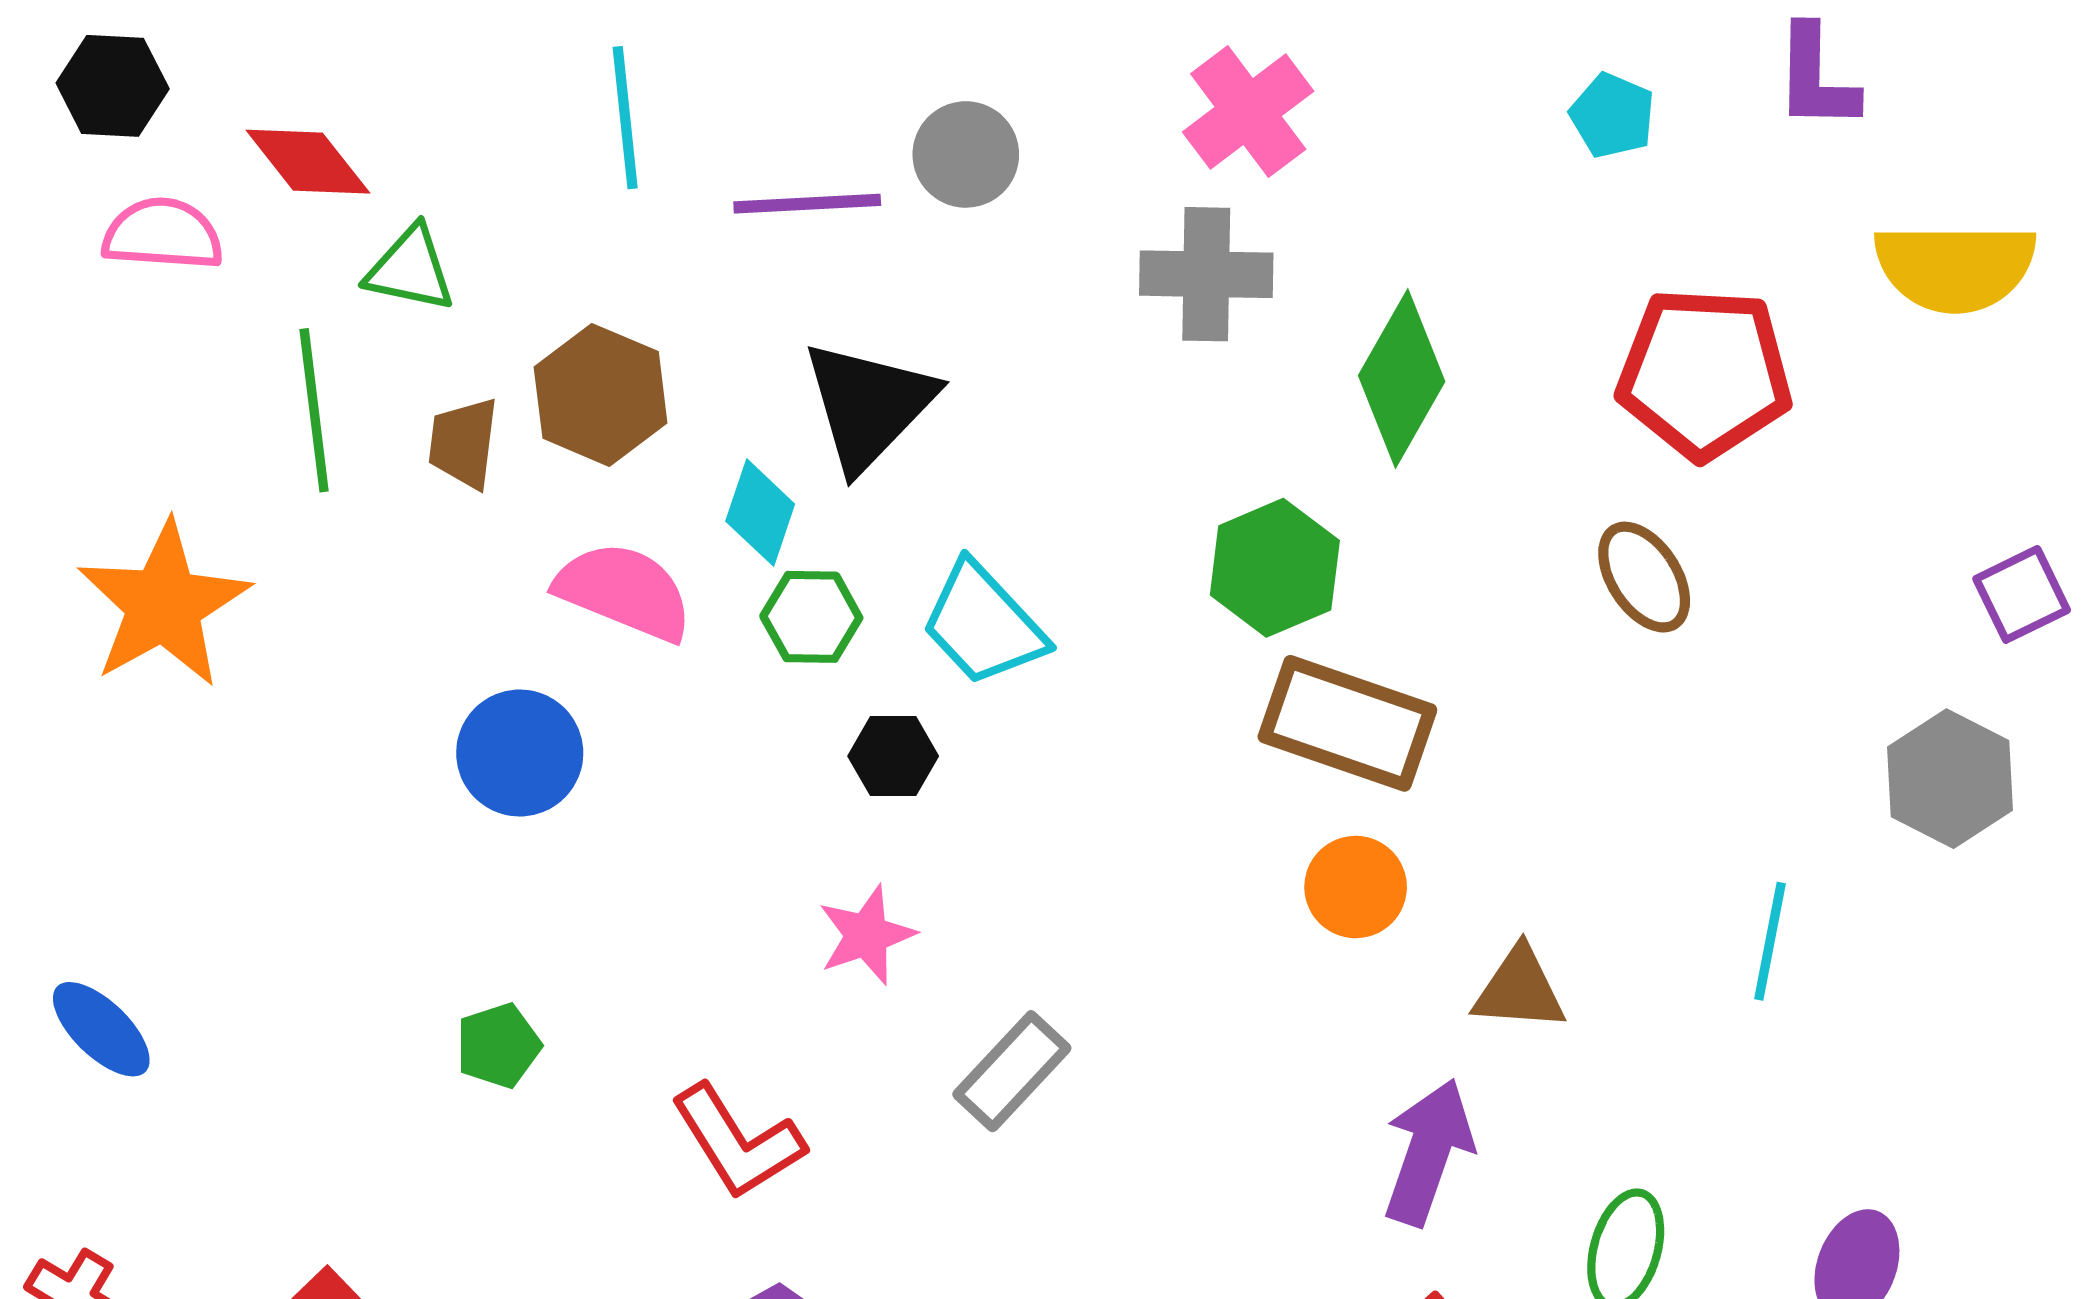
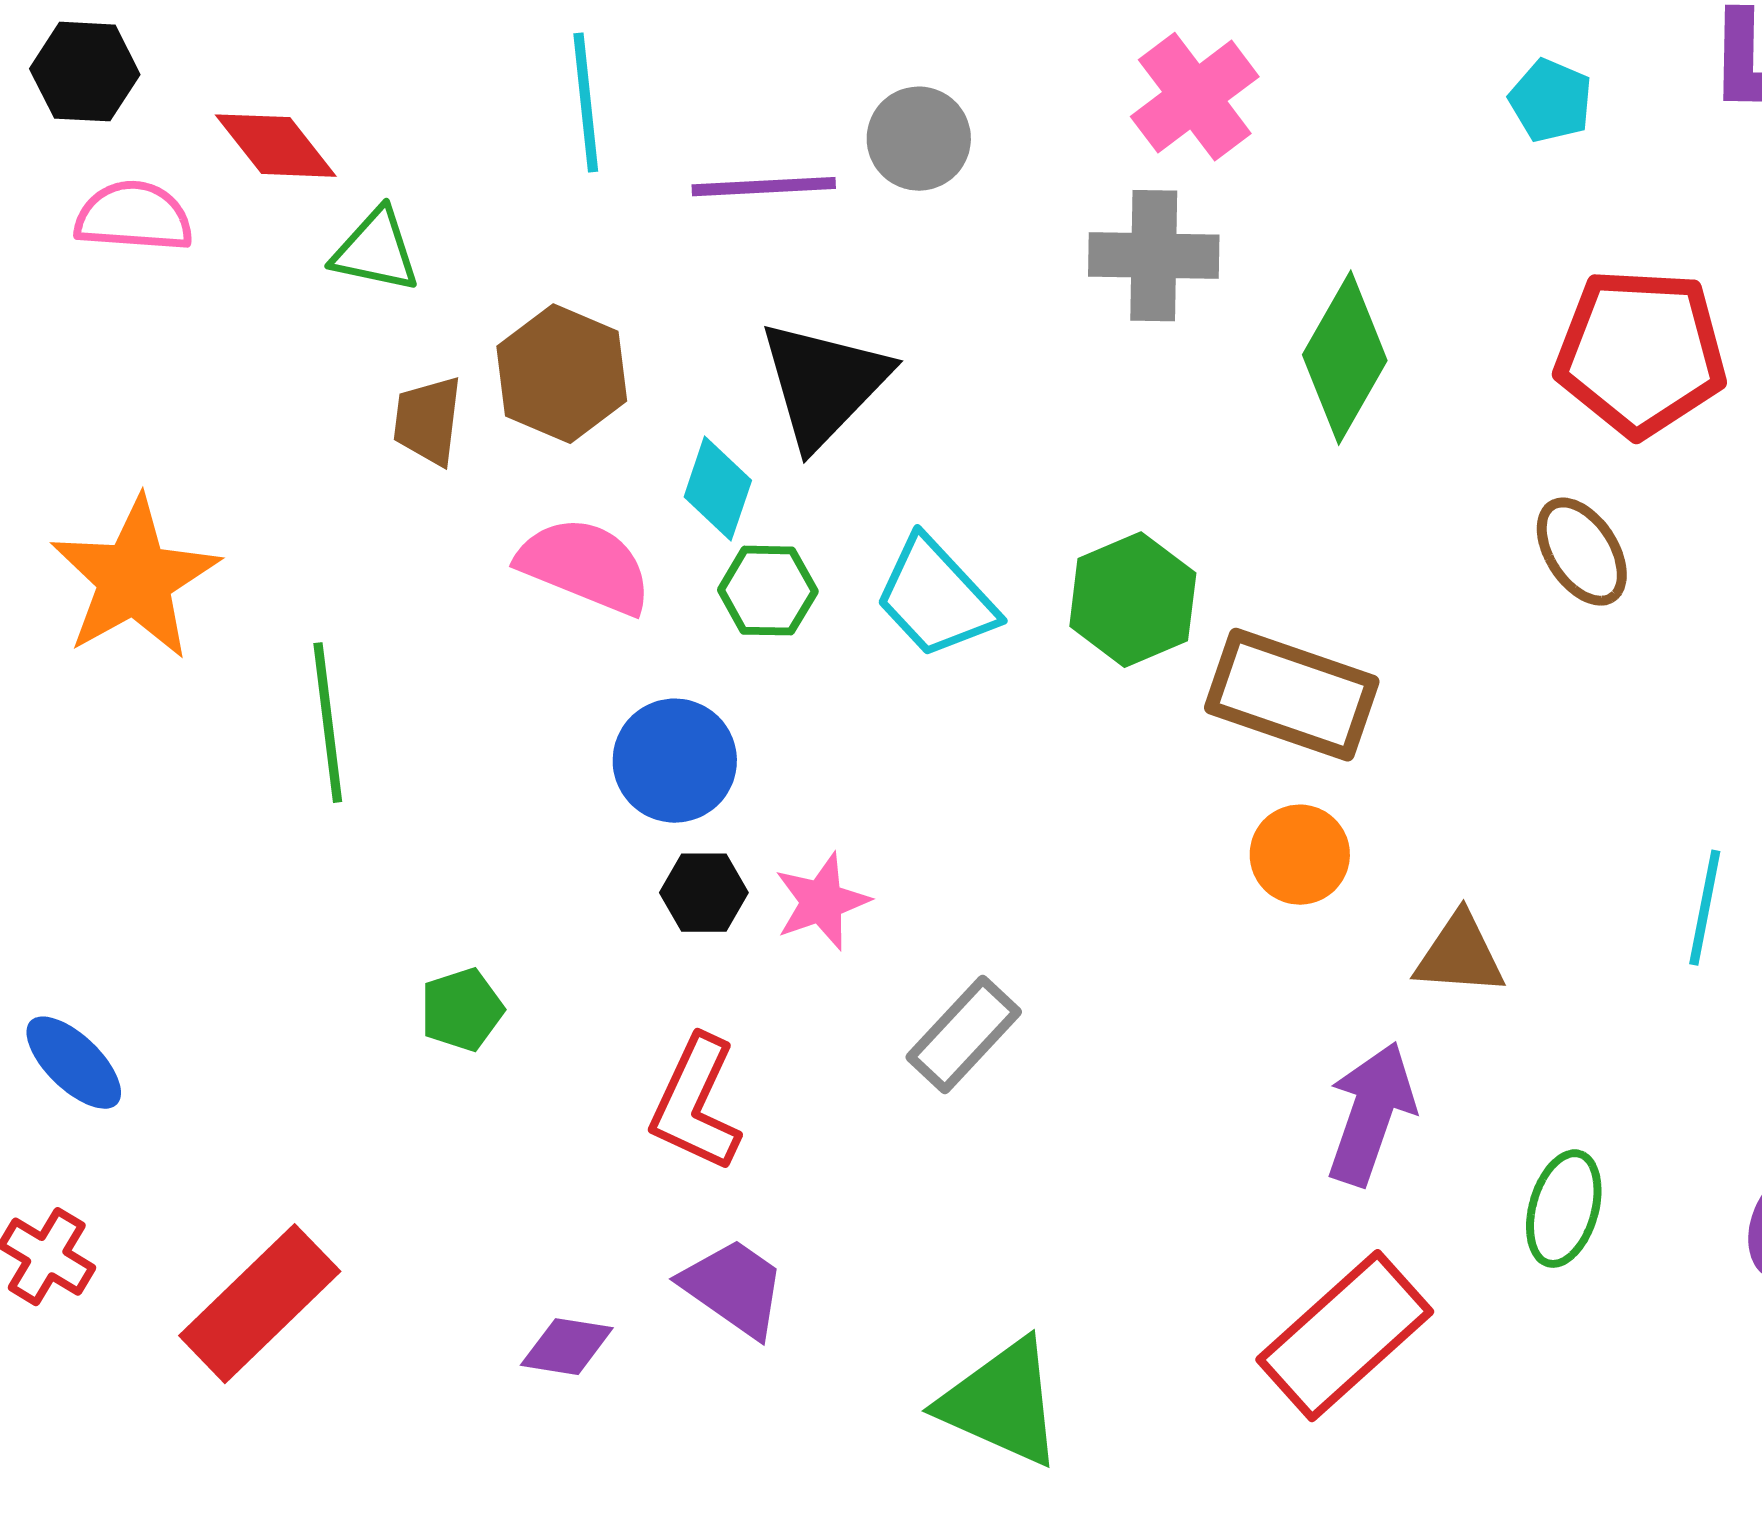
green line: (314, 410) -> (328, 723), moved
green hexagon: (1275, 568) -> (1133, 600), moved
blue circle: (520, 753) -> (675, 761), moved
black hexagon: (893, 756) -> (704, 893), moved
blue ellipse: (101, 1029) -> (74, 1063), moved
red L-shape: (738, 1142) -> (696, 1104), turned 57

